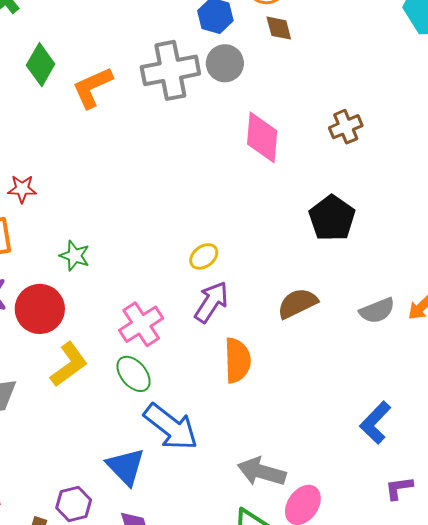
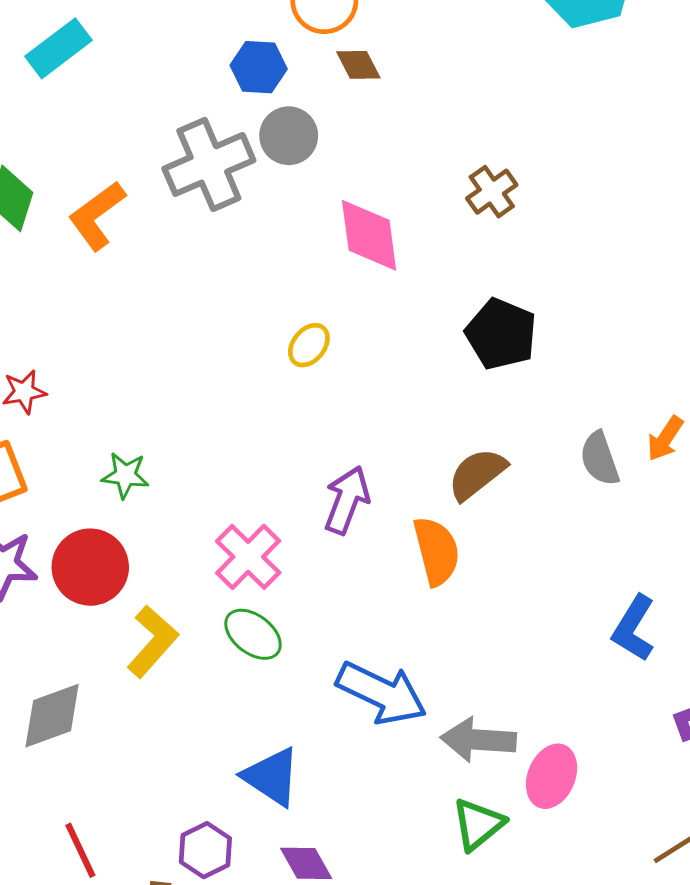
yellow ellipse: (204, 256) -> (309, 345), moved
gray semicircle: (377, 311) -> (600, 459), turned 105
orange semicircle: (237, 360) -> (436, 551), moved
blue arrow: (171, 427) -> (382, 693), moved

